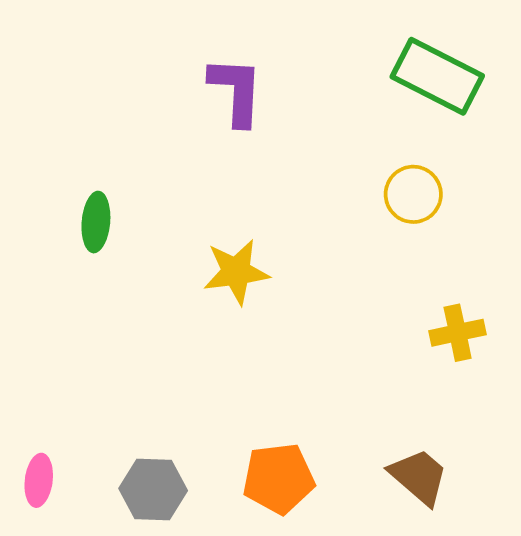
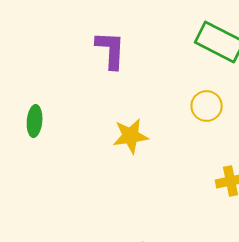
yellow star: (236, 272) -> (131, 136), moved

